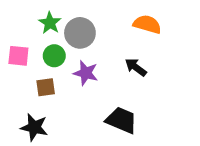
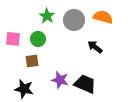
green star: (50, 23) -> (47, 16), moved
gray circle: (80, 33) -> (74, 20), moved
purple star: (86, 73) -> (60, 80), moved

